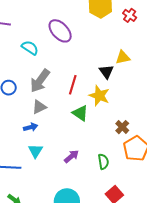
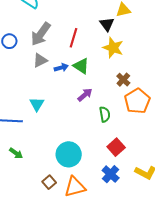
yellow star: (99, 96) -> (113, 48), moved
blue arrow: (31, 127) -> (61, 68), moved
purple arrow: (71, 156) -> (85, 95), moved

